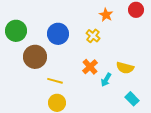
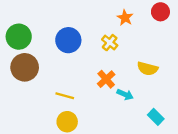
brown circle: (35, 57) -> (25, 67), moved
yellow semicircle: (125, 68) -> (147, 69), moved
cyan arrow: (106, 80) -> (125, 95), turned -96

